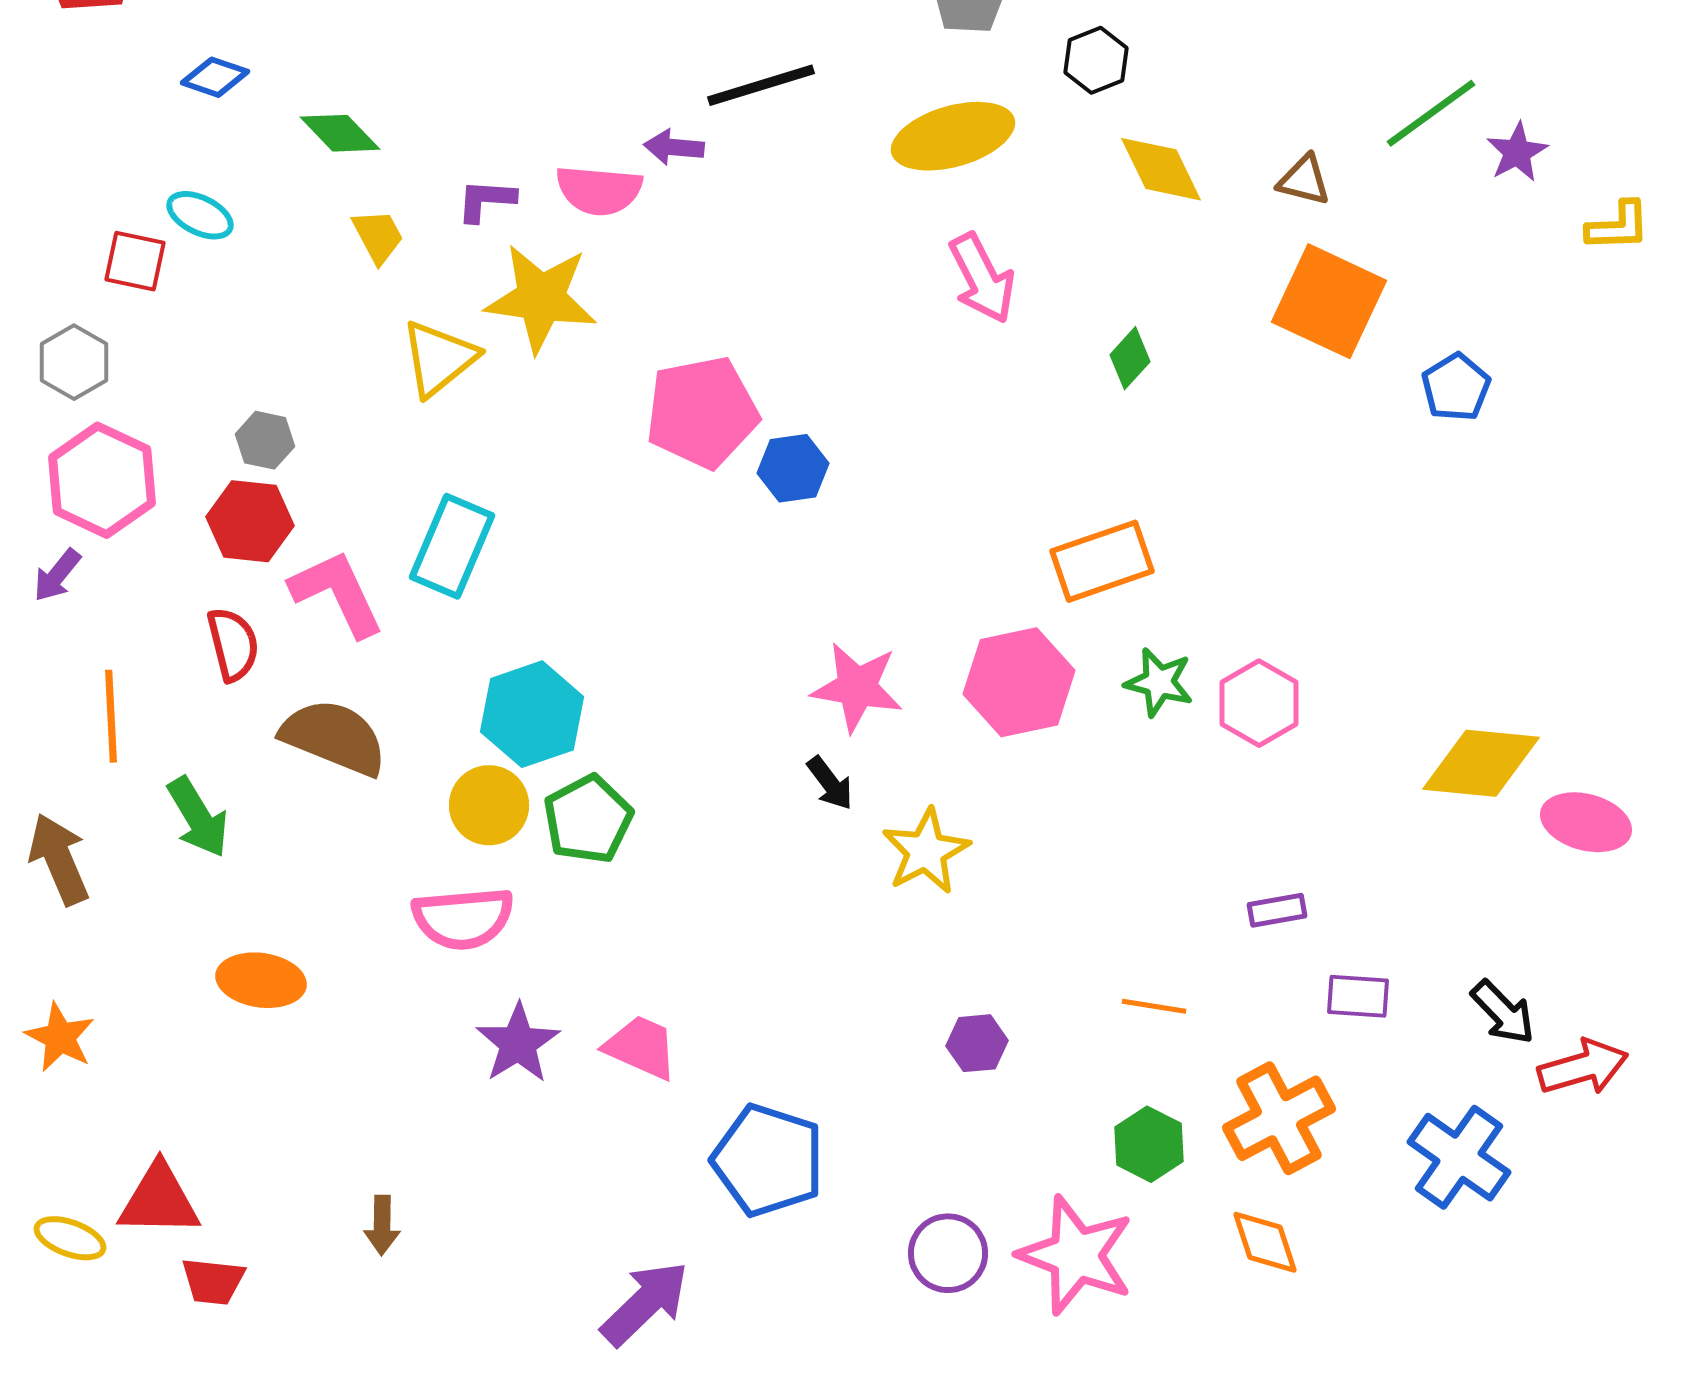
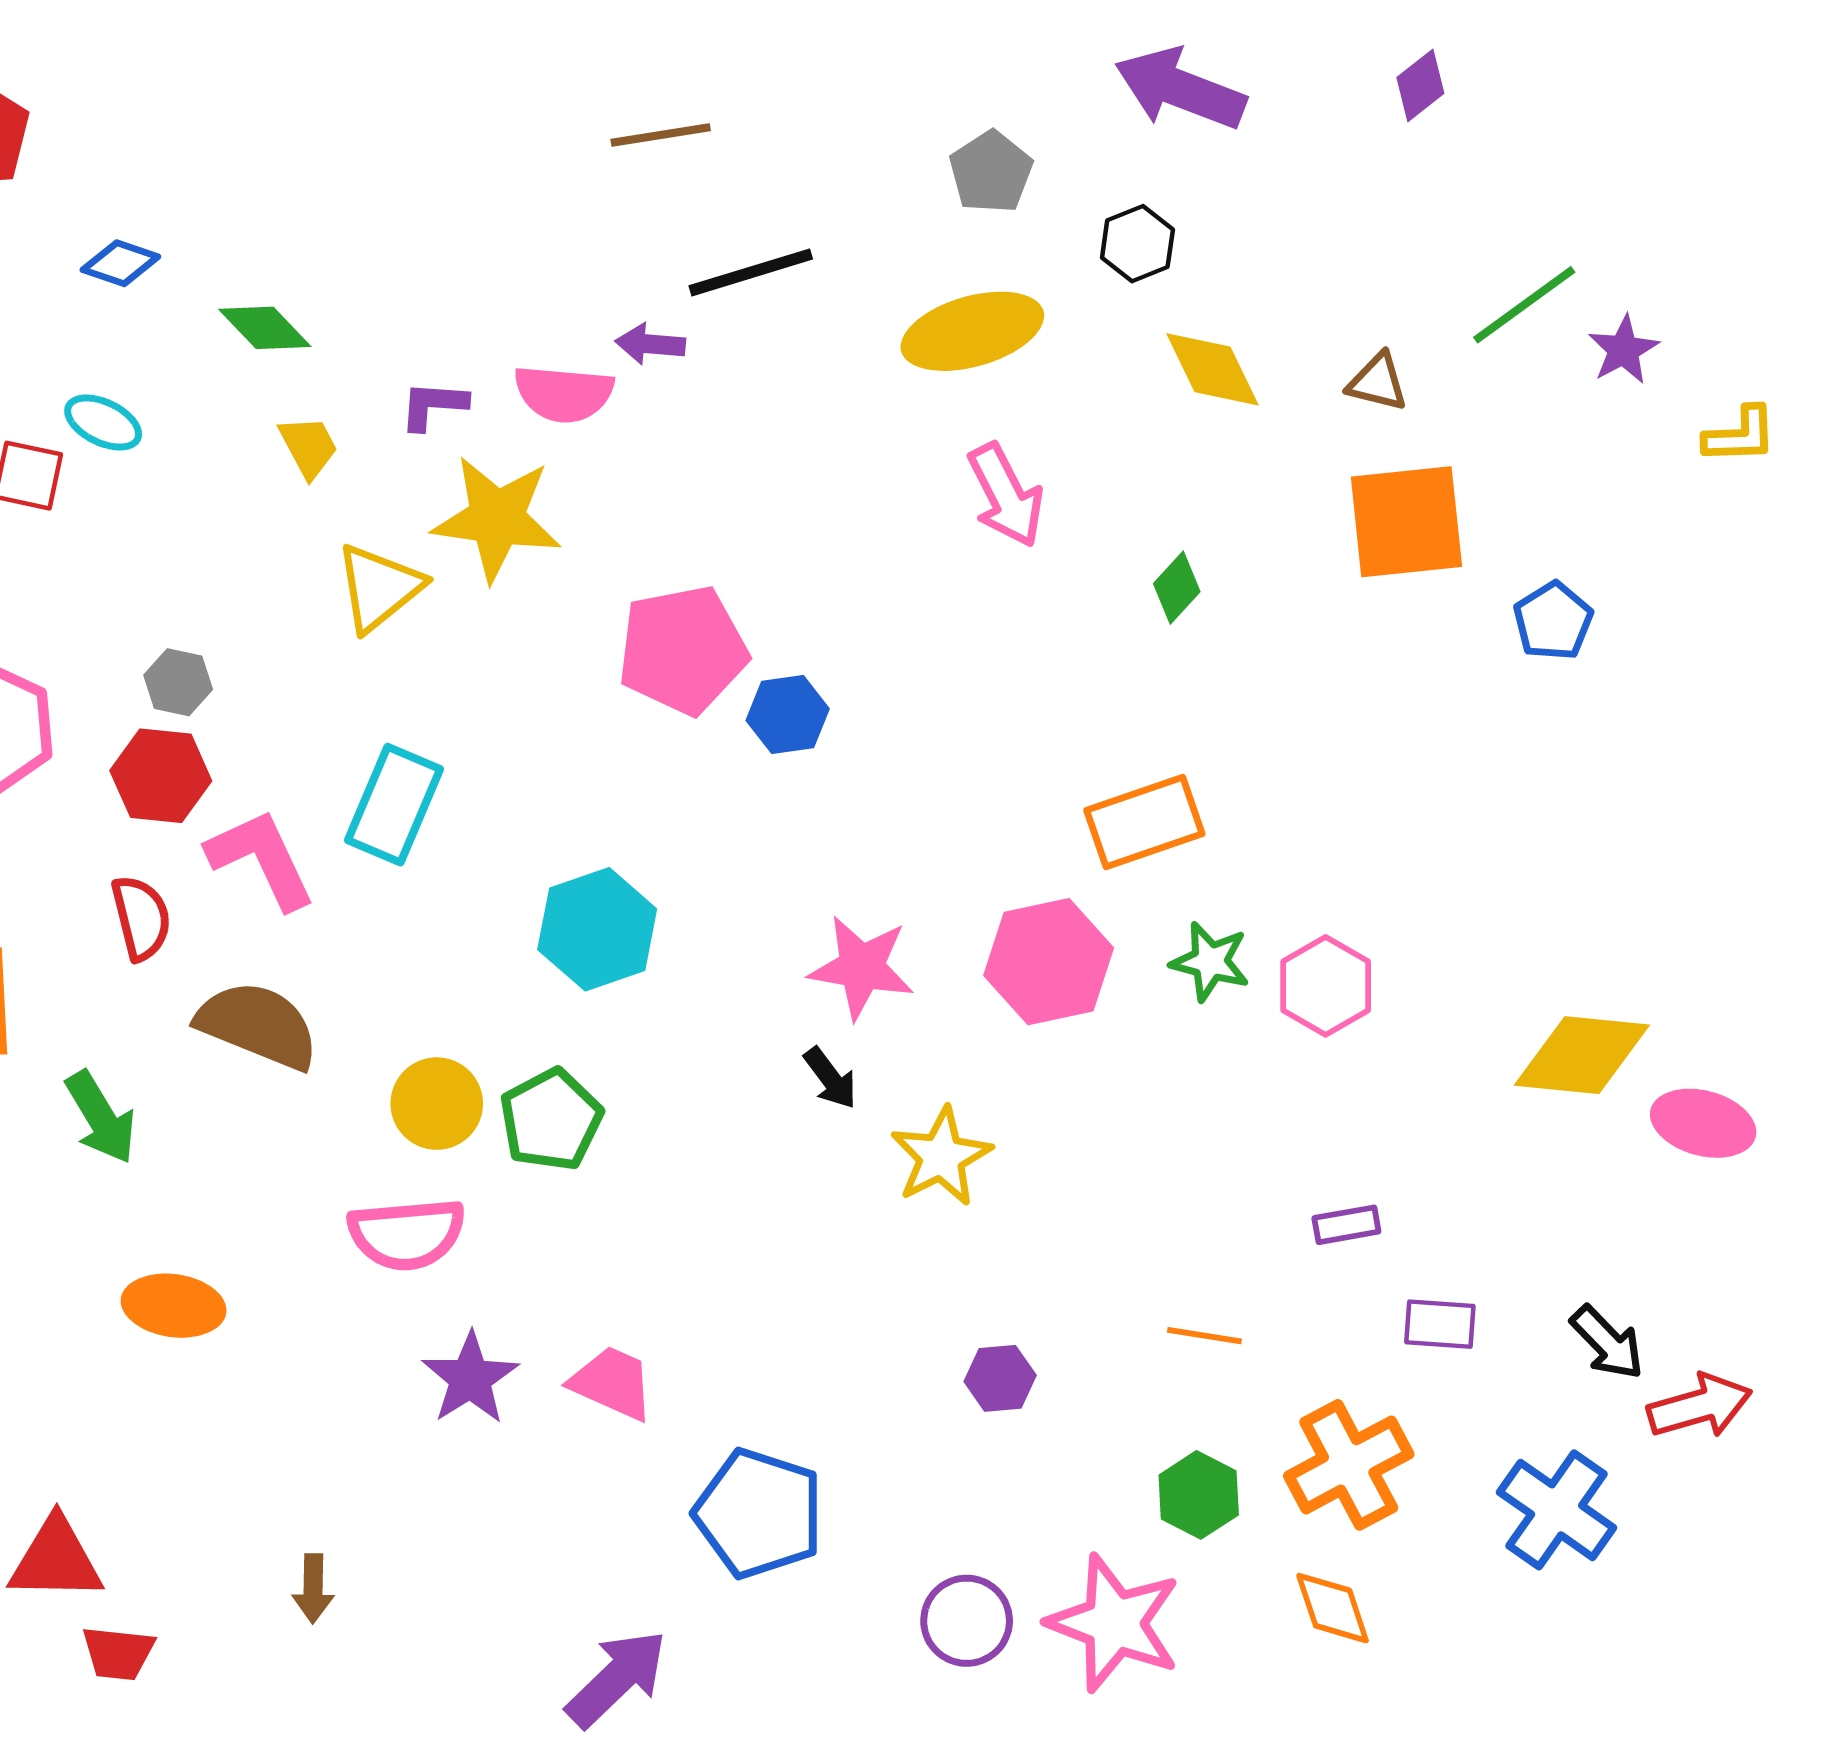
orange square: (1329, 301) -> (1406, 522), turned -31
cyan hexagon: (532, 714) -> (597, 929), moved

